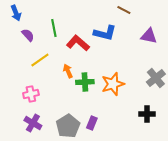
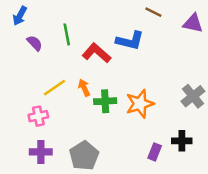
blue arrow: (16, 13) -> (20, 16), turned 49
purple triangle: (149, 36) -> (193, 23), moved
yellow line: (40, 60) -> (54, 88), moved
purple cross: (33, 123) -> (41, 152), turned -30
purple rectangle: (92, 123) -> (155, 152), moved

